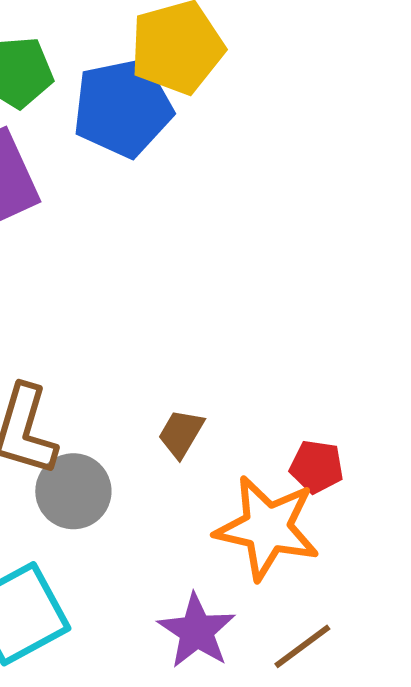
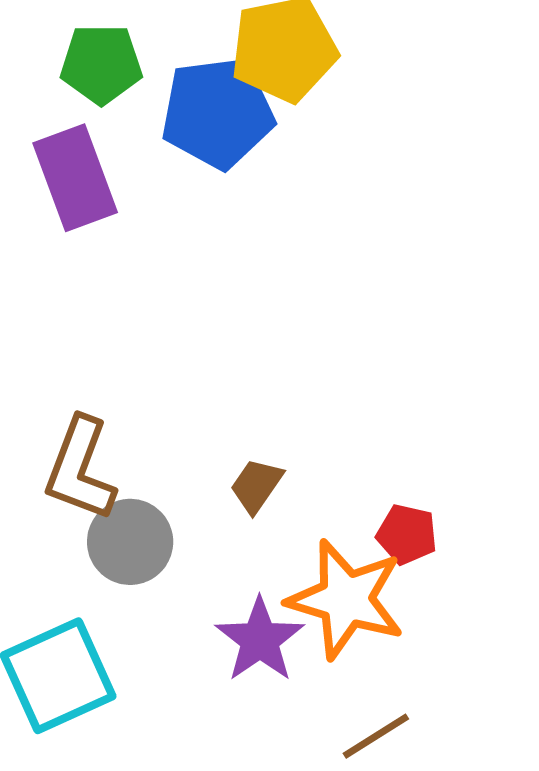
purple star: (197, 631) -> (260, 640), moved

